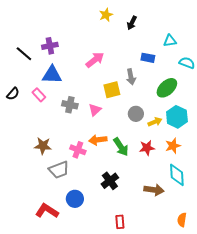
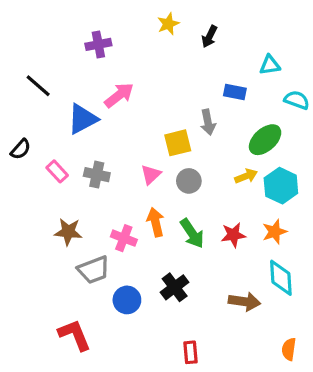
purple cross: (50, 46) -> (98, 44), moved
pink arrow: (95, 60) -> (119, 95), moved
blue triangle: (52, 75) -> (83, 119), turned -30
pink rectangle: (39, 95) -> (57, 171), moved
gray cross: (70, 105) -> (97, 175), moved
gray circle: (136, 114) -> (189, 181), moved
yellow arrow: (155, 122) -> (246, 176), moved
orange arrow: (98, 140) -> (156, 222), turned 84
blue circle: (75, 199) -> (127, 300), moved
red L-shape: (47, 211) -> (75, 335), turned 35

